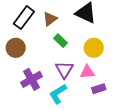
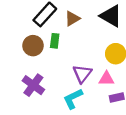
green rectangle: (61, 41) -> (55, 41), moved, turned 48
purple cross: (32, 79) -> (33, 85), moved, turned -30

